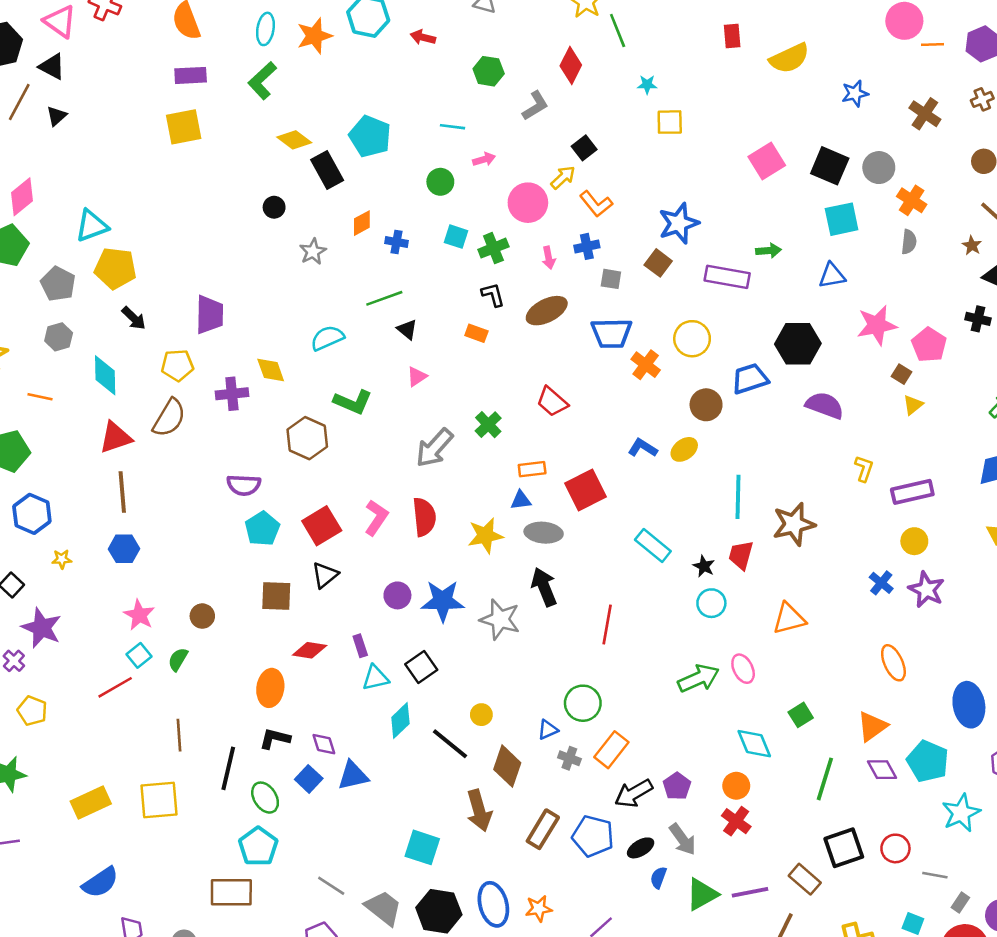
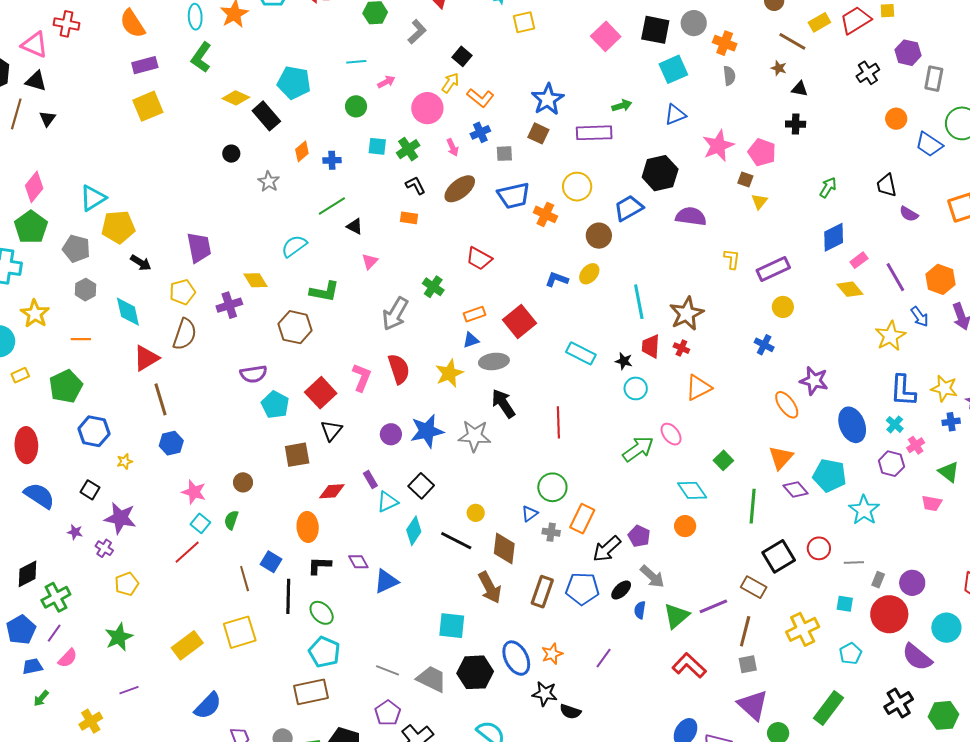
purple star: (926, 590) -> (814, 381), moved
yellow pentagon: (32, 711) -> (127, 584), turned -30
blue square: (309, 779) -> (271, 562), moved
red cross: (736, 821) -> (681, 348), moved, size x0.7

